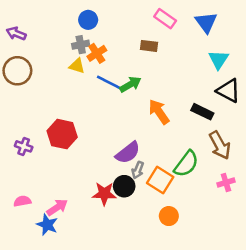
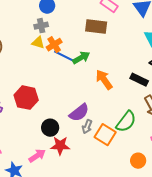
brown rectangle: (149, 46) -> (96, 27), size x1.5
orange cross: (97, 53) -> (54, 45), moved
black circle: (124, 186) -> (50, 128), moved
pink arrow: (57, 207) -> (37, 156), moved
orange circle: (169, 216) -> (138, 161), moved

